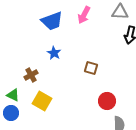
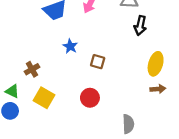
blue star: (54, 53) -> (70, 46), moved
red circle: (107, 101) -> (90, 98), moved

